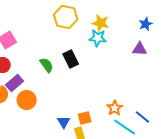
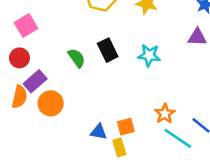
cyan star: (98, 38) -> (149, 55), moved
blue triangle: (64, 122) -> (99, 132), turned -48

